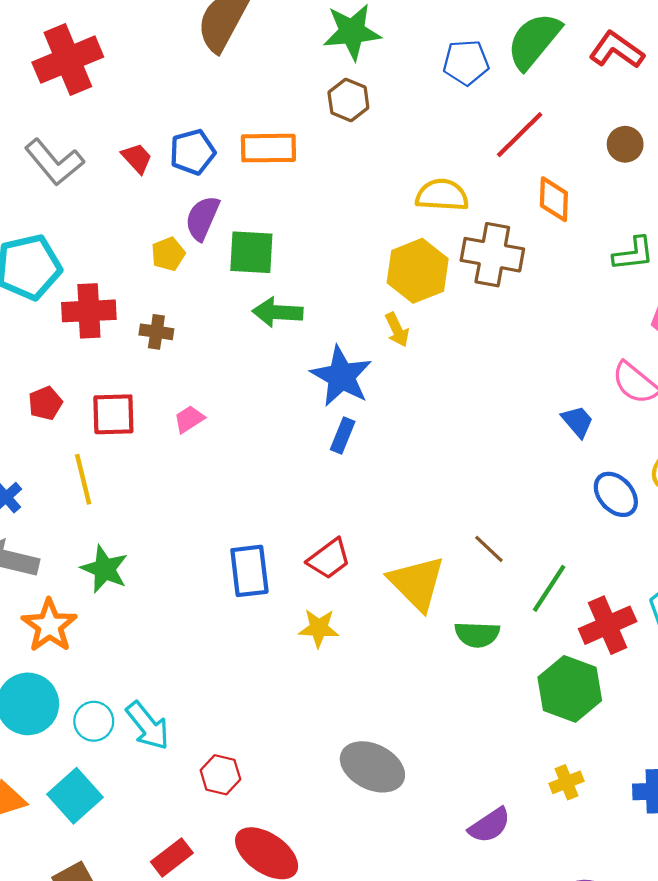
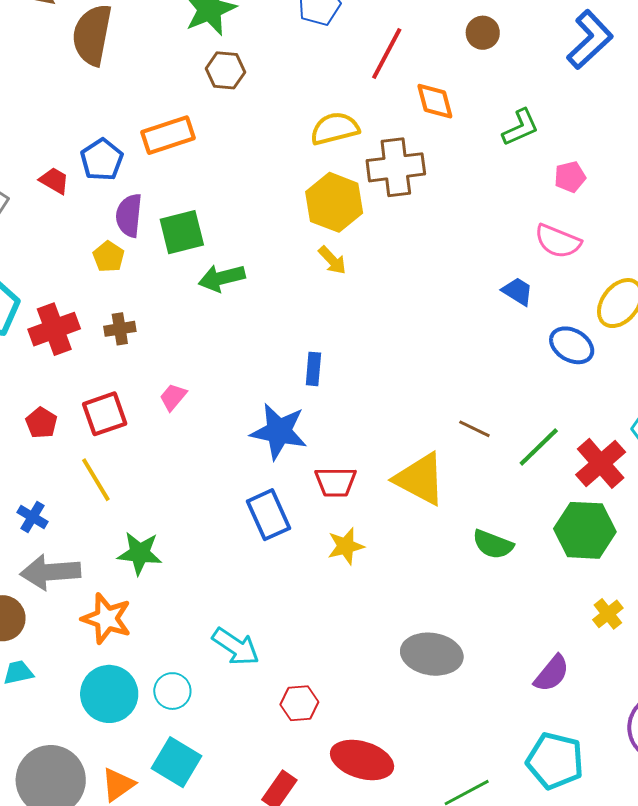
blue star: (341, 376) -> (279, 431), moved
red trapezoid: (329, 559) -> (336, 482), turned 54
green line: (549, 588) -> (539, 447), turned 30
green semicircle: (477, 634) -> (493, 544), moved, turned 36
cyan arrow: (148, 726) -> (236, 647), moved

